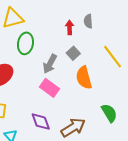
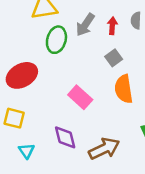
gray arrow: (50, 64) -> (85, 25), moved

